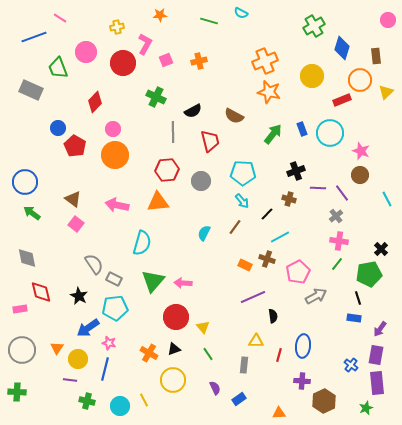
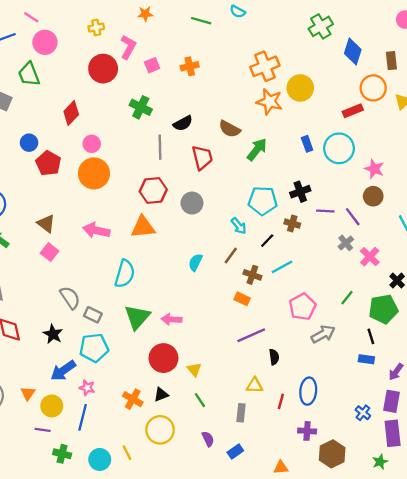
pink circle: (86, 52) -> (45, 42), moved
yellow circle: (312, 76) -> (300, 88), moved
green arrow: (273, 134) -> (257, 149), moved
cyan pentagon: (243, 173) -> (263, 201), moved
pink cross: (339, 241) -> (370, 257), moved, turned 36
brown cross: (267, 259) -> (252, 275), moved

